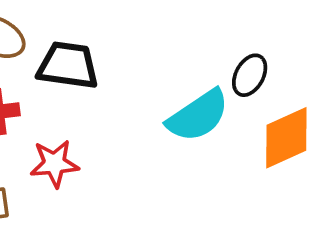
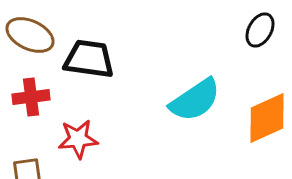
black ellipse: (250, 75) -> (260, 30), moved

